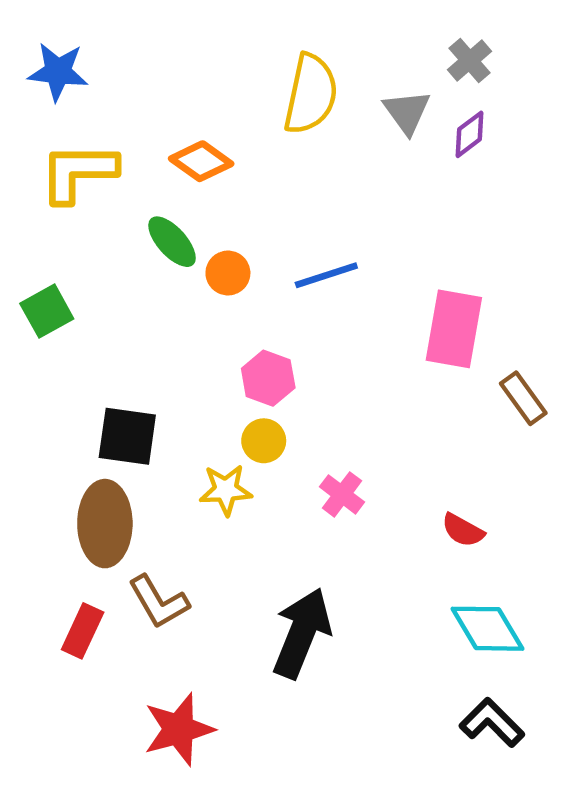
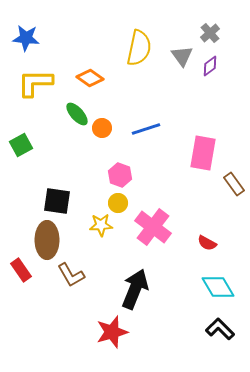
pink cross: (342, 494) -> (153, 227), size x1.8
red rectangle: (83, 631) -> (21, 270), moved, turned -60
red star: (179, 729) -> (112, 332), moved

